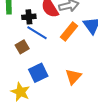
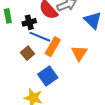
orange rectangle: (69, 32) -> (53, 47), moved
orange triangle: (73, 77) -> (79, 53), moved

